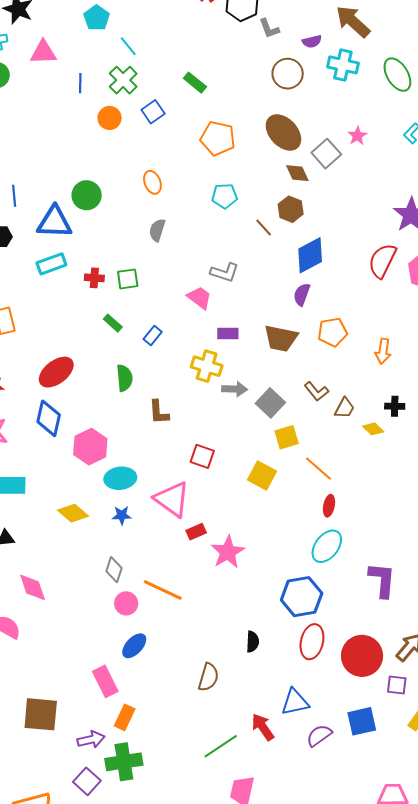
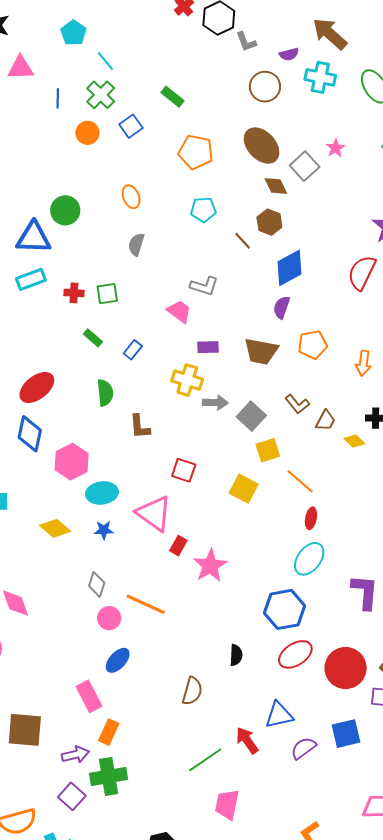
red rectangle: (196, 532) -> (178, 546), turned -36
red ellipse: (312, 642) -> (295, 654), turned 44

